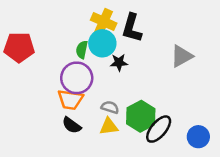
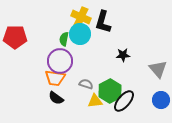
gray triangle: (182, 56) -> (158, 69), moved, turned -42
black star: (119, 63) -> (123, 55), moved
yellow triangle: (109, 126) -> (95, 101), moved
blue circle: (198, 137) -> (161, 100), moved

